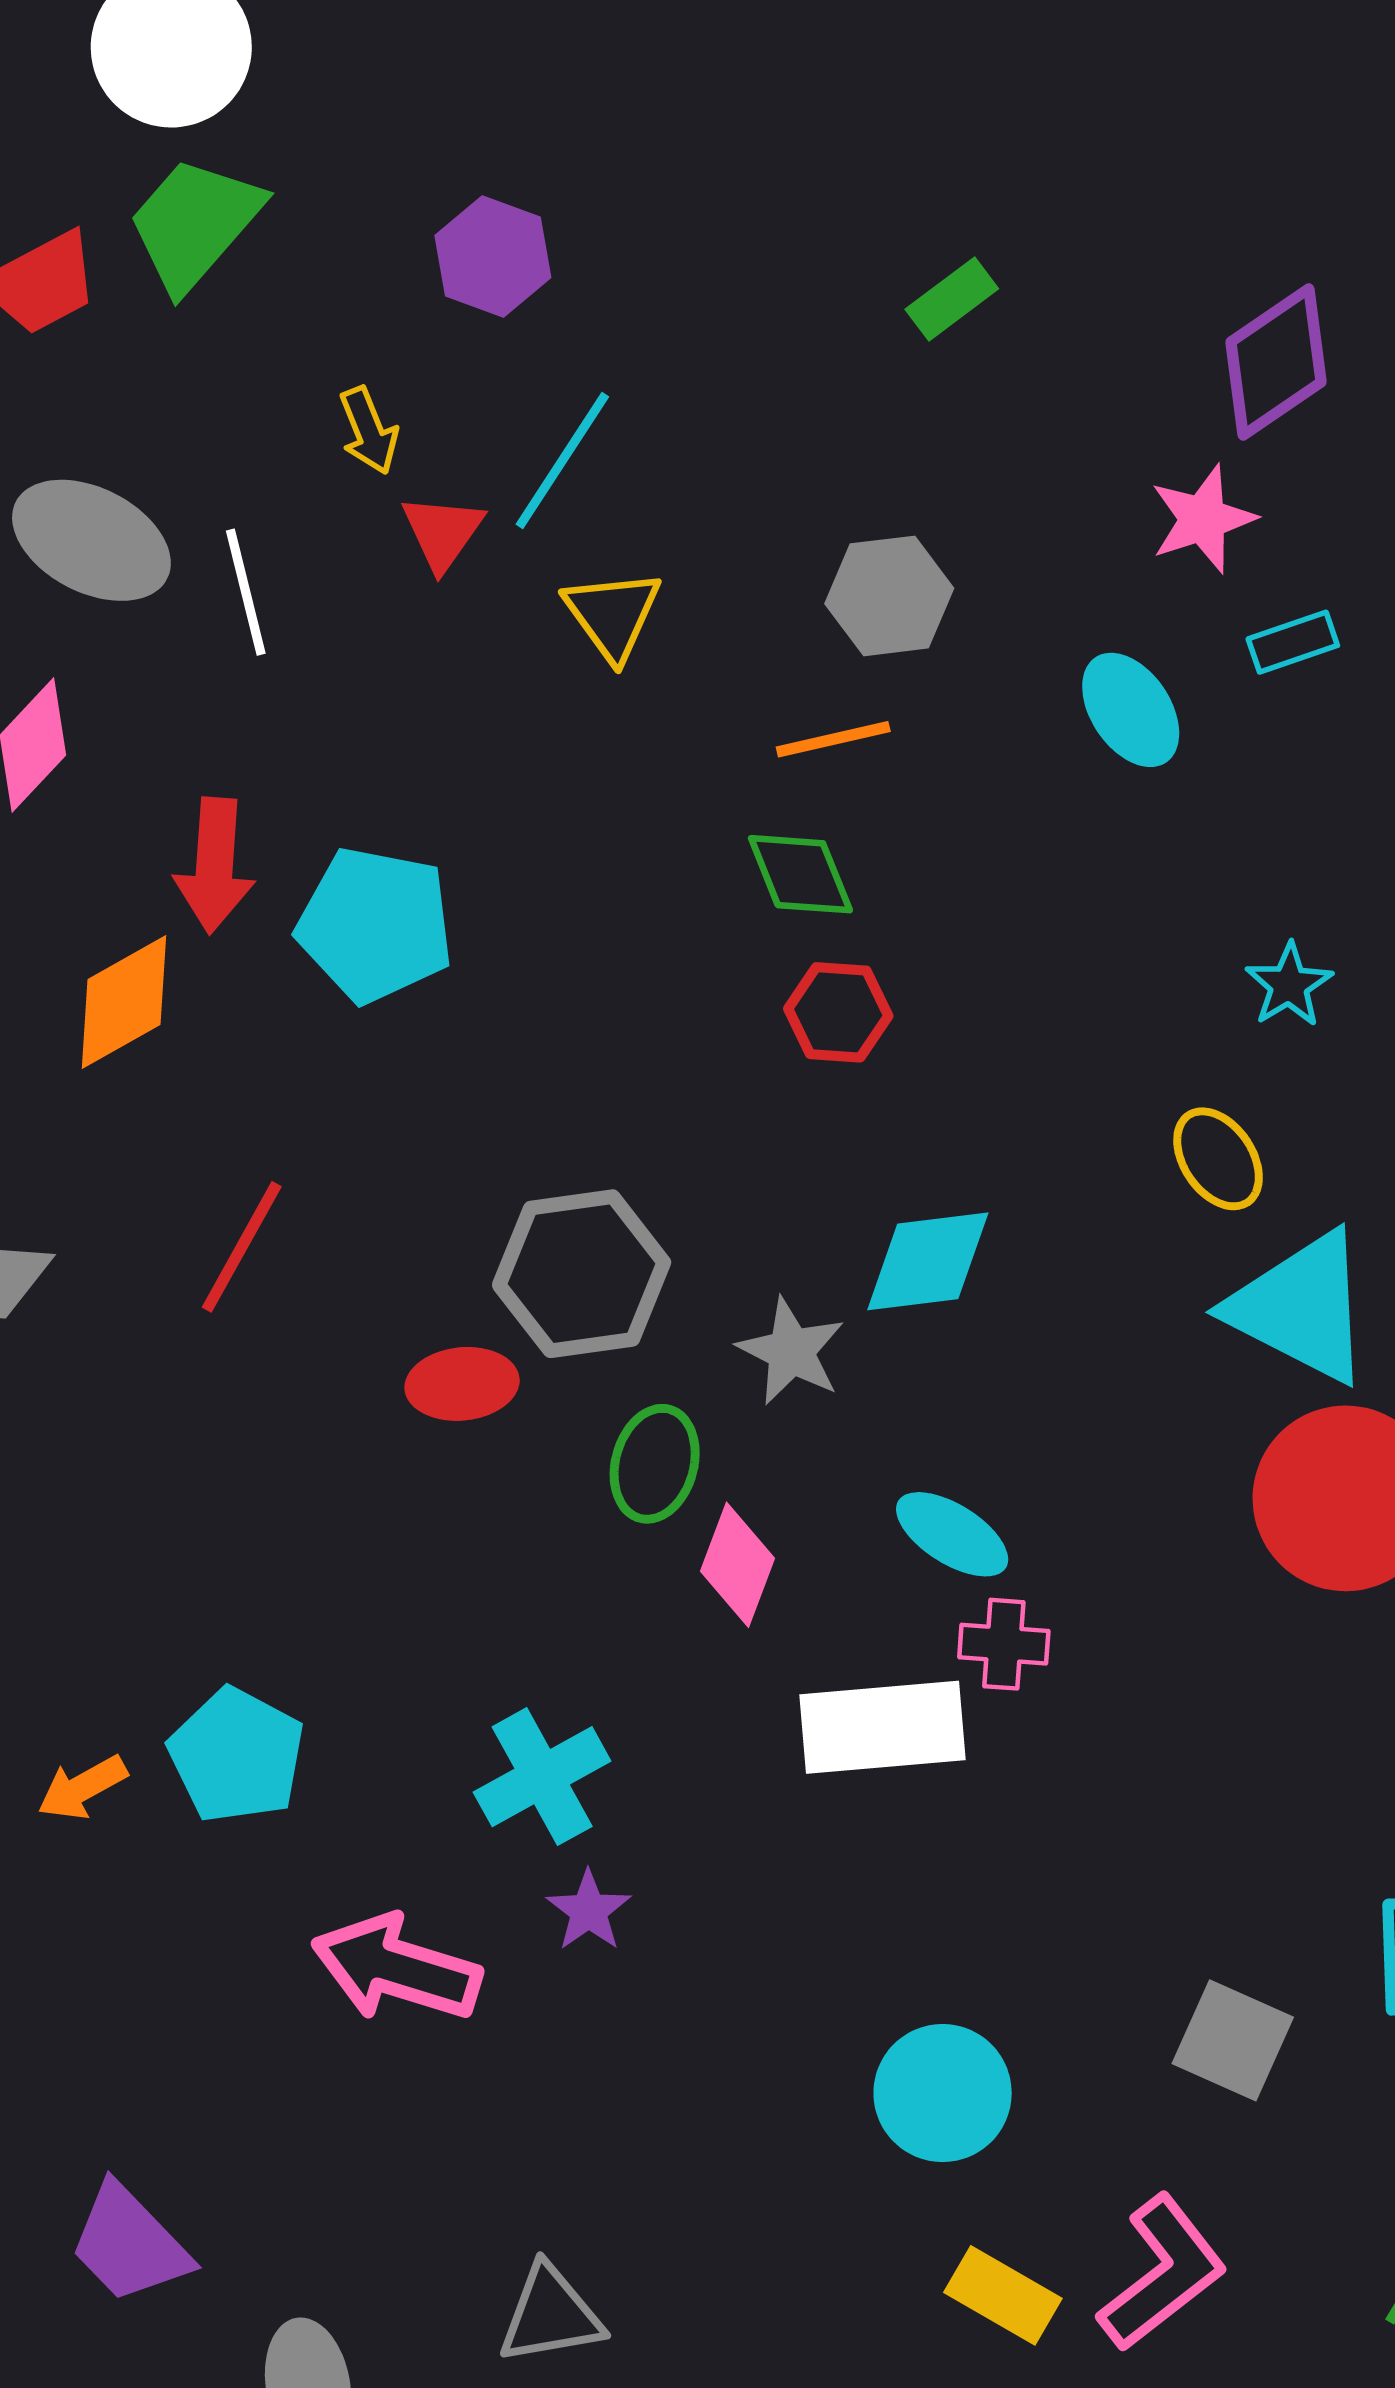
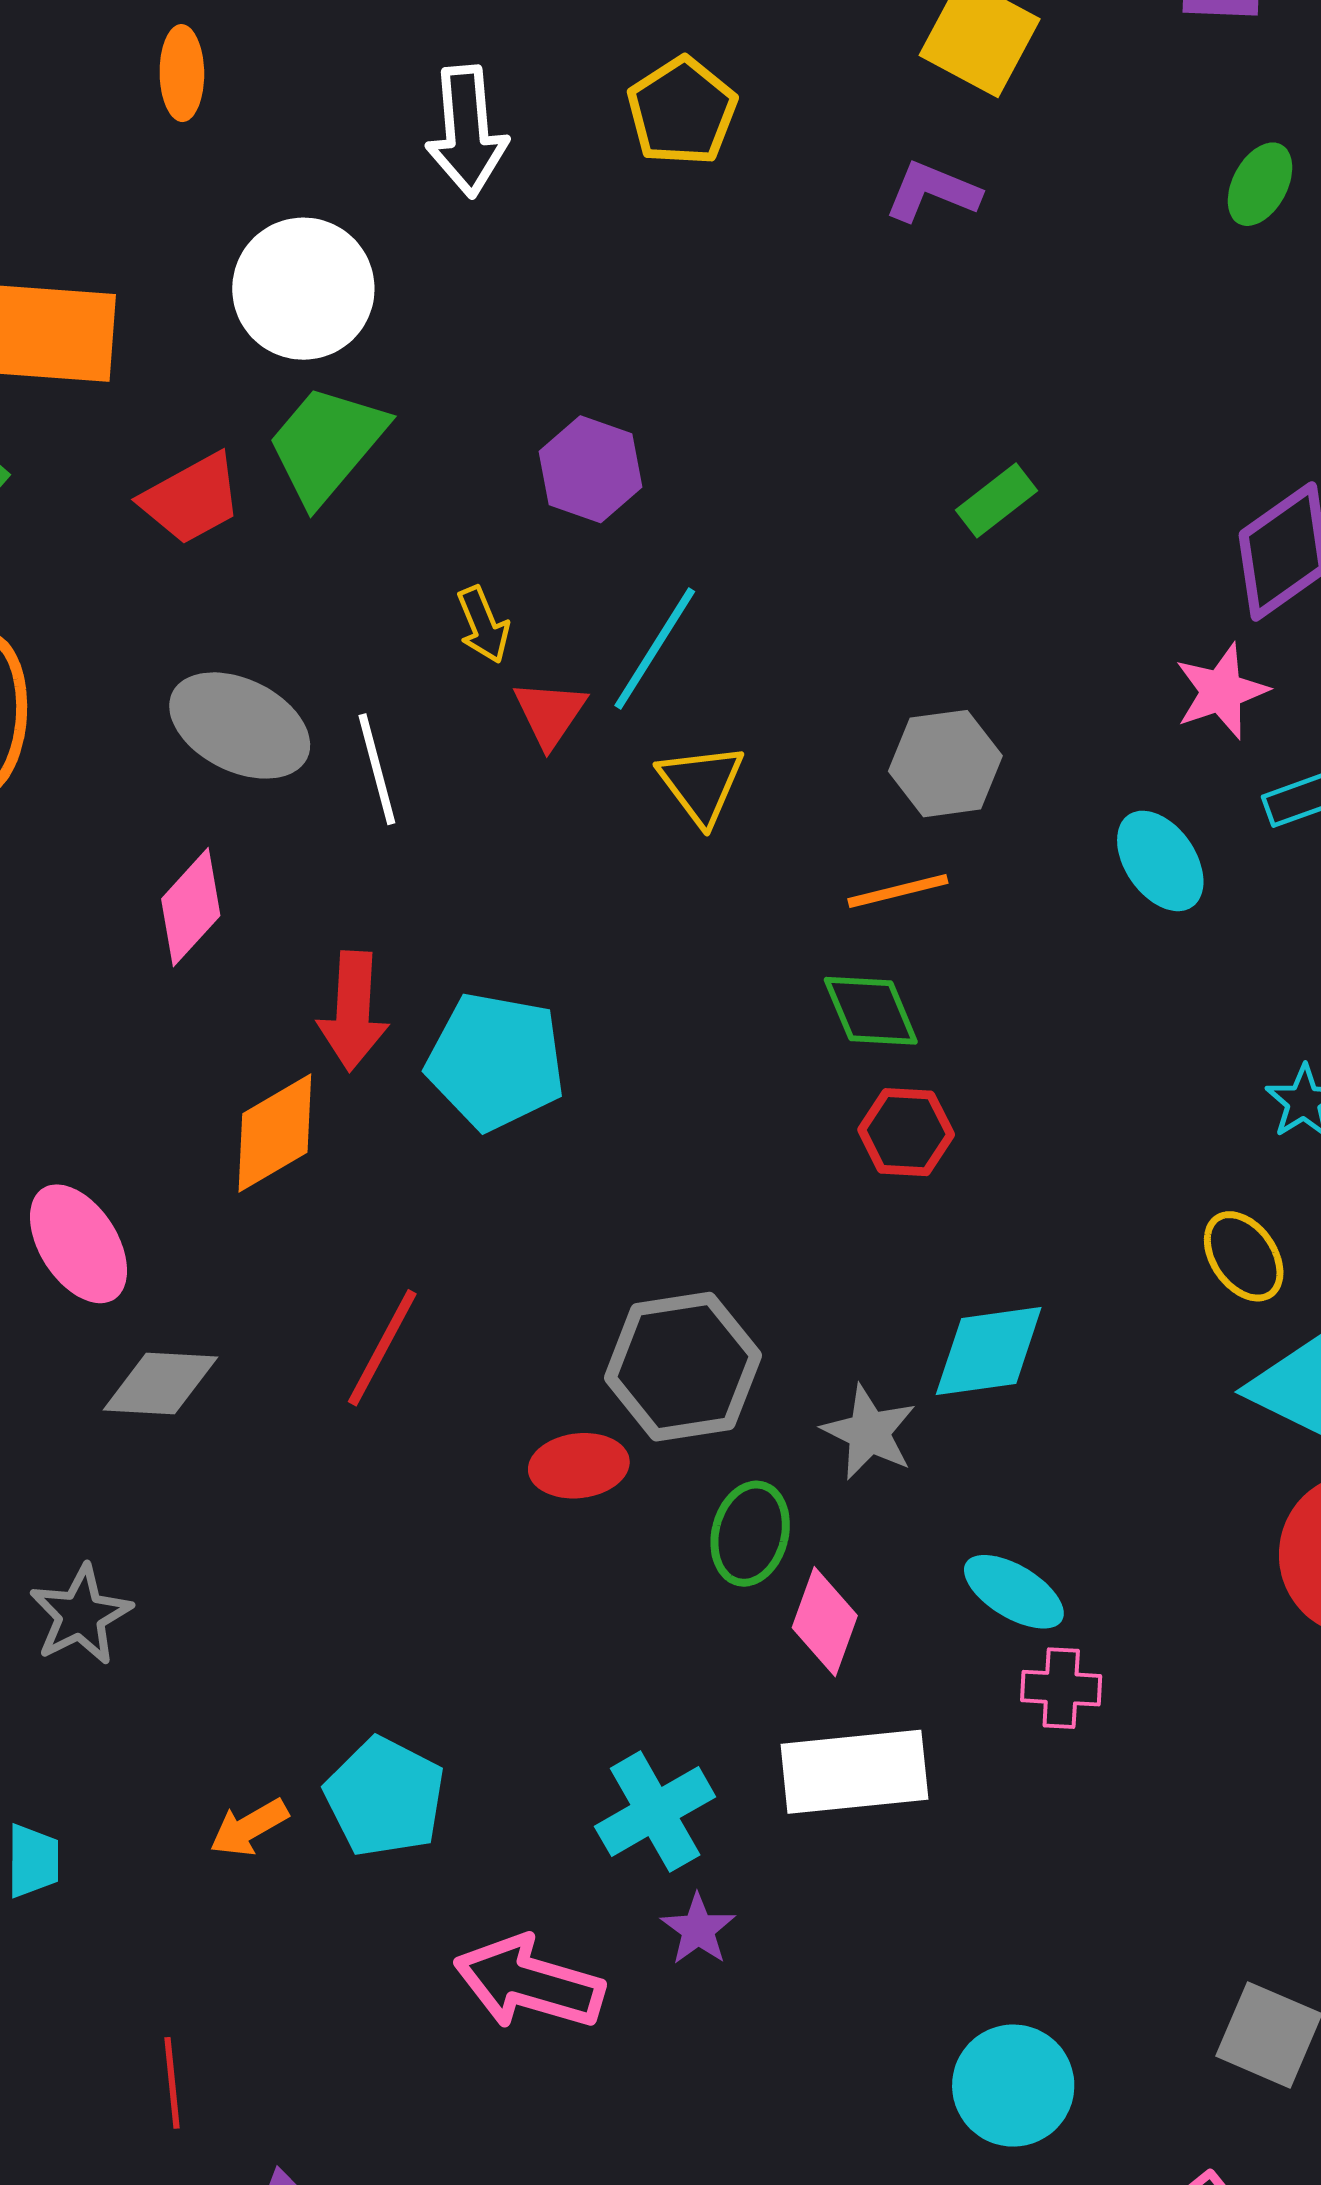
white rectangle: (882, 1727) -> (854, 1772), moved

